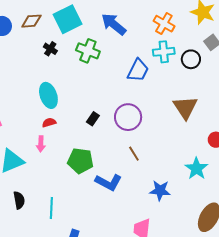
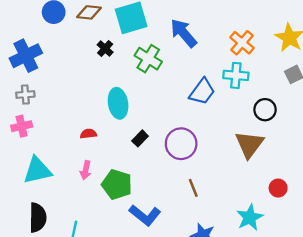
black circle: (191, 59) -> (265, 110), moved
cyan ellipse: (48, 95) -> (118, 103), moved
pink arrow: (41, 144) -> (86, 170), moved
brown line: (134, 154) -> (193, 188), moved
black semicircle: (19, 200) -> (38, 218), size x1.4

